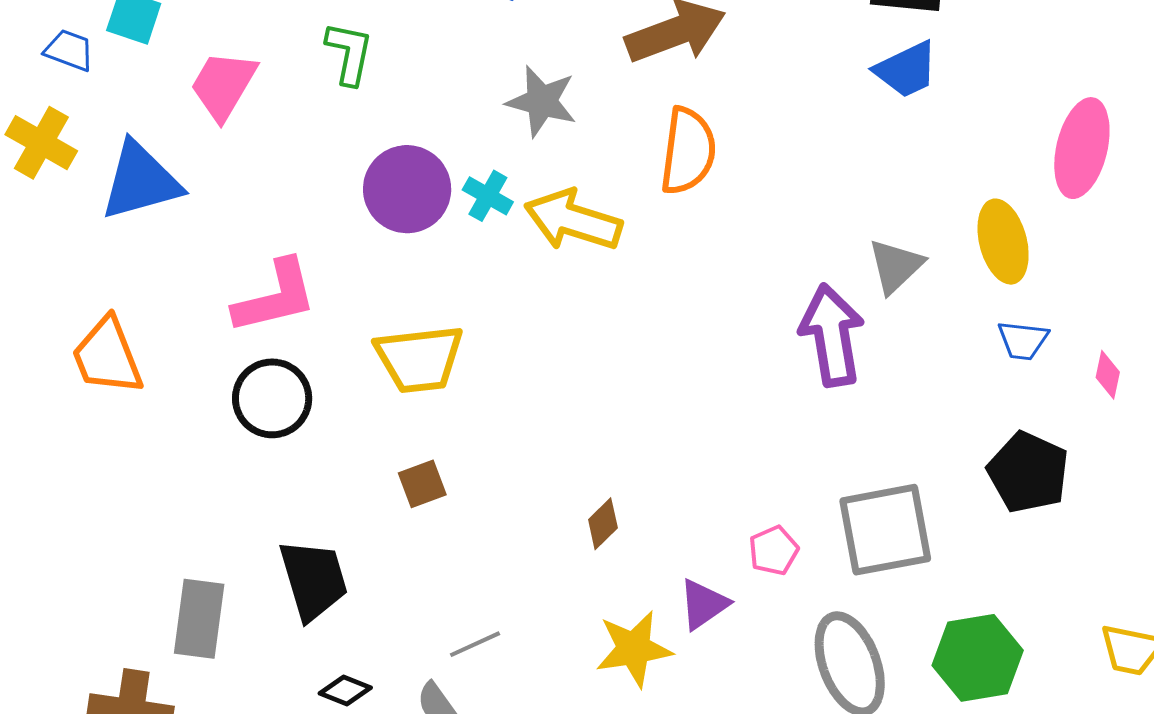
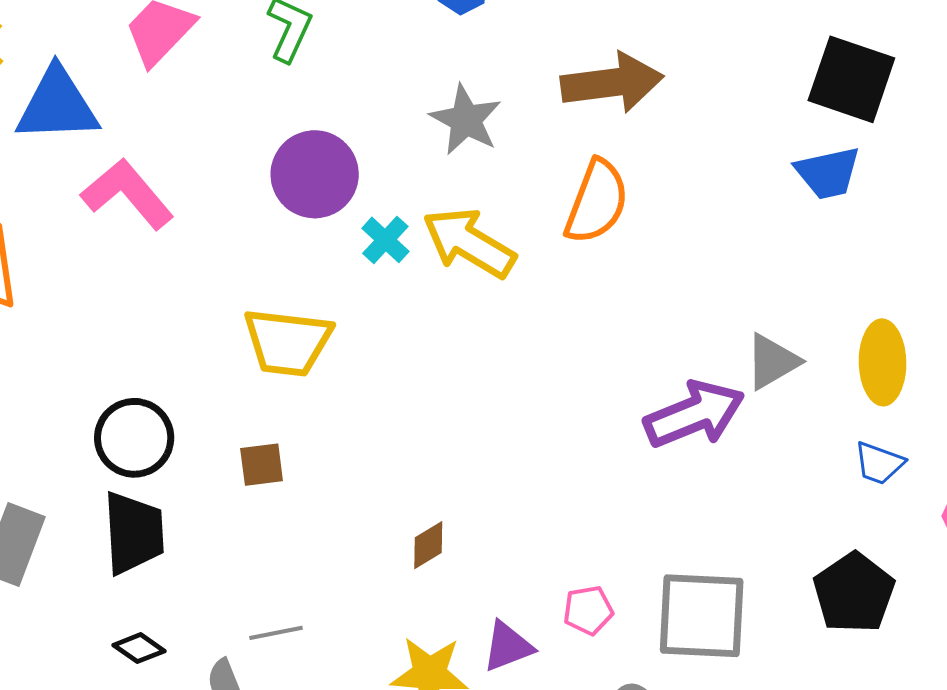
cyan cross: (488, 196) -> (385, 240), moved
pink L-shape: (275, 297) -> (127, 194), moved, turned -130
purple arrow: (832, 335) -> (694, 414), turned 64
black circle: (272, 398) -> (134, 438), moved

